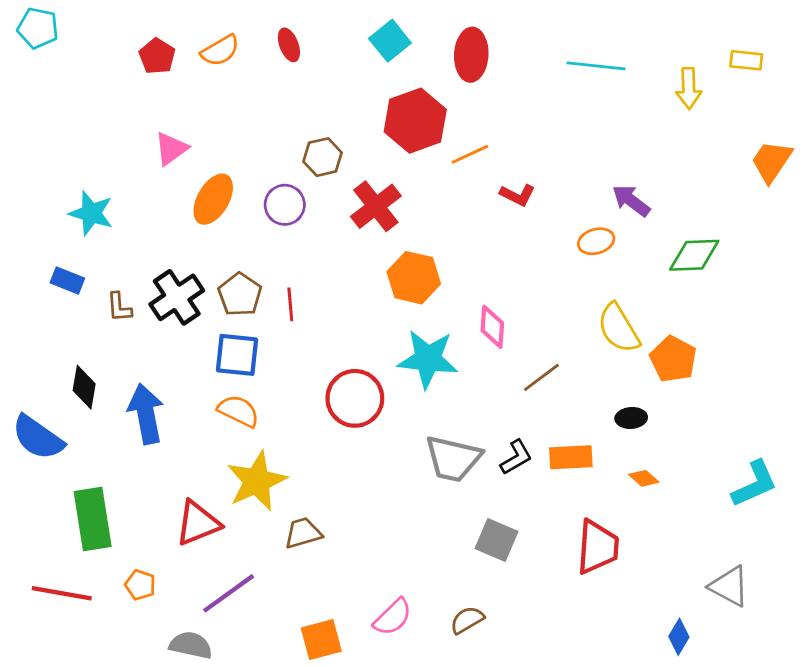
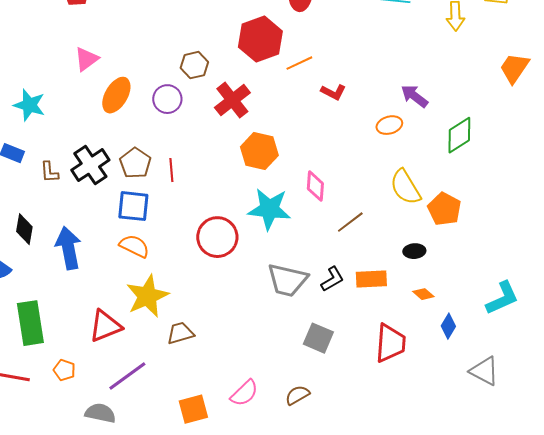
green diamond: (694, 255) -> (459, 135), turned -30
blue diamond: (679, 637) -> (448, 326), moved

